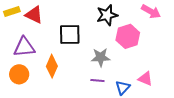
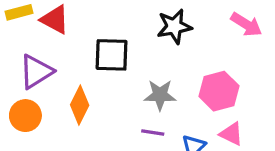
pink hexagon: (128, 36) -> (219, 91), moved
purple triangle: (24, 47) -> (36, 72), turned -30

